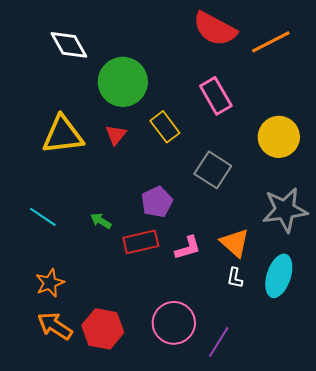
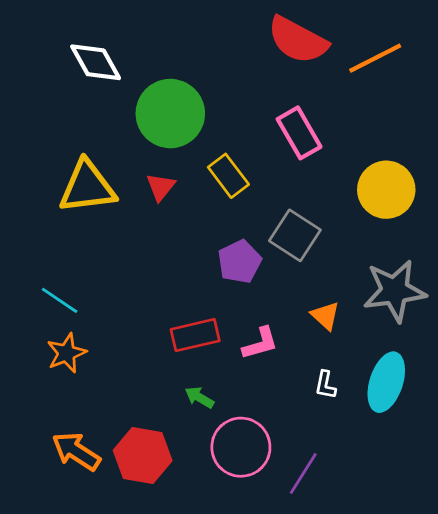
purple pentagon: (157, 202) -> (240, 262), moved
green arrow: (101, 221) -> (199, 397), moved
orange triangle: (235, 243) -> (325, 316), moved, size x0.7
orange star: (50, 283) -> (66, 353), moved

